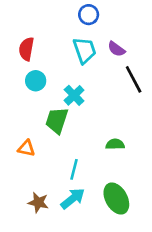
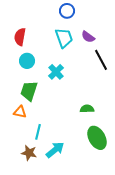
green trapezoid: (57, 120) -> (29, 91), moved
cyan line: (74, 169) -> (38, 132), moved
green ellipse: (116, 199) -> (97, 138), moved

